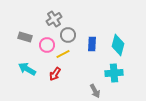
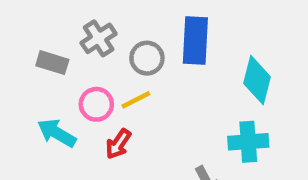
gray cross: (54, 19) -> (99, 38), moved
blue rectangle: (92, 44) -> (195, 40), moved, size x1.5
pink circle: (47, 45) -> (96, 104), moved

